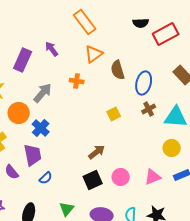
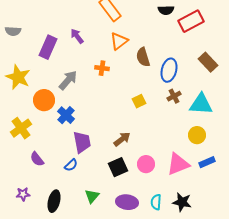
purple trapezoid: (33, 155) -> (82, 142), moved
pink triangle: (153, 177) -> (178, 164), size x1.4

